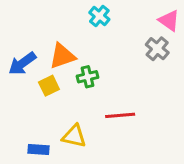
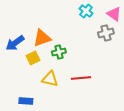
cyan cross: (99, 16) -> (86, 11), moved
gray cross: (157, 49) -> (106, 33), turned 35
yellow triangle: (74, 136) -> (50, 79), moved

